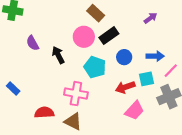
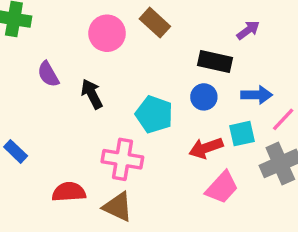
black rectangle: (109, 36) -> (215, 62), moved, turned 48
pink circle: (84, 37) -> (107, 33), moved

